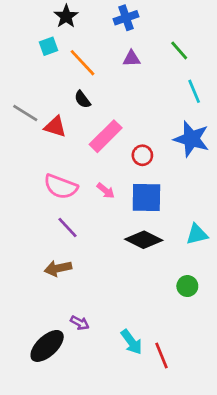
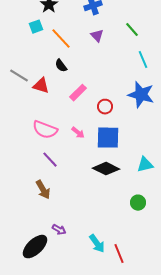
purple triangle: (131, 59) -> (97, 36), turned 48
pink rectangle: (106, 136) -> (78, 93), size x0.7
brown arrow: (58, 268) -> (43, 190), turned -108

